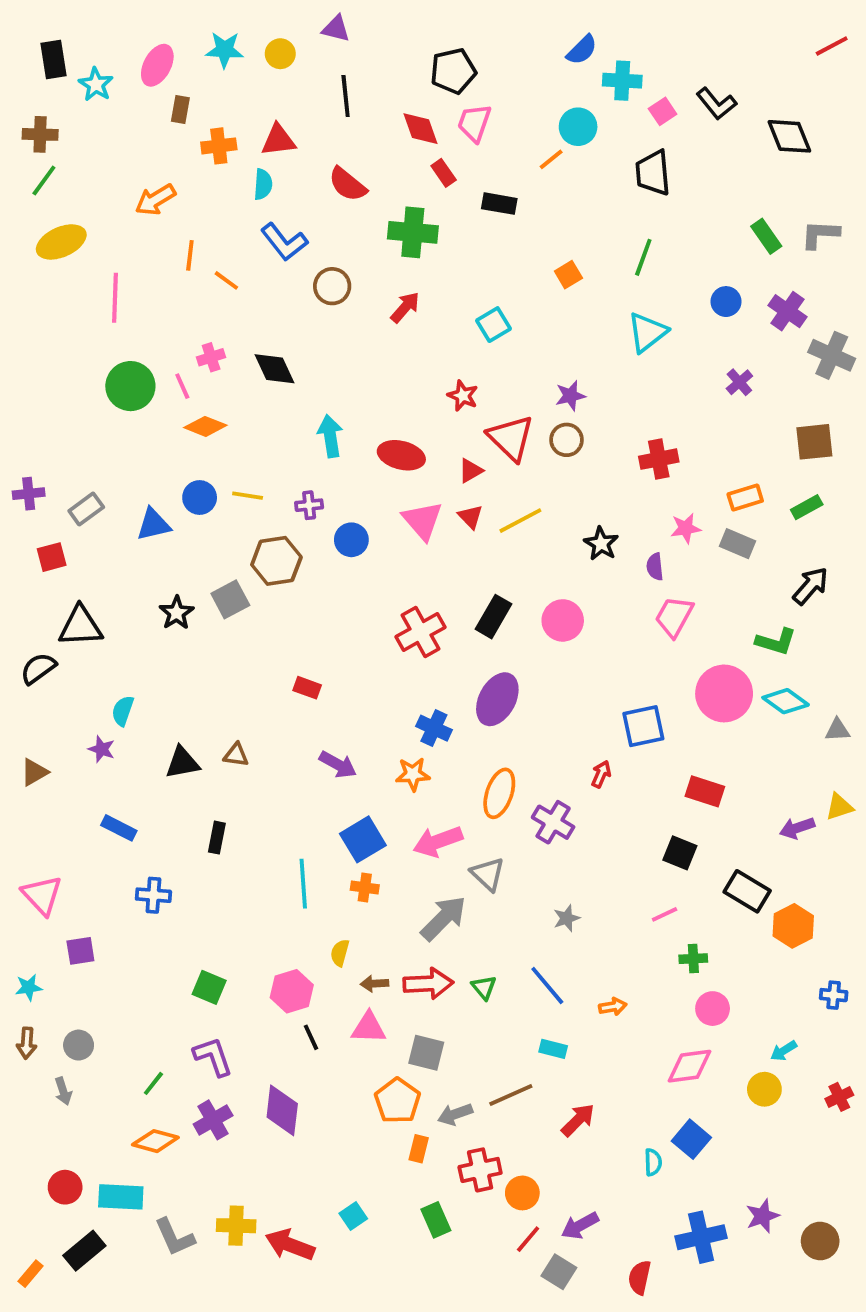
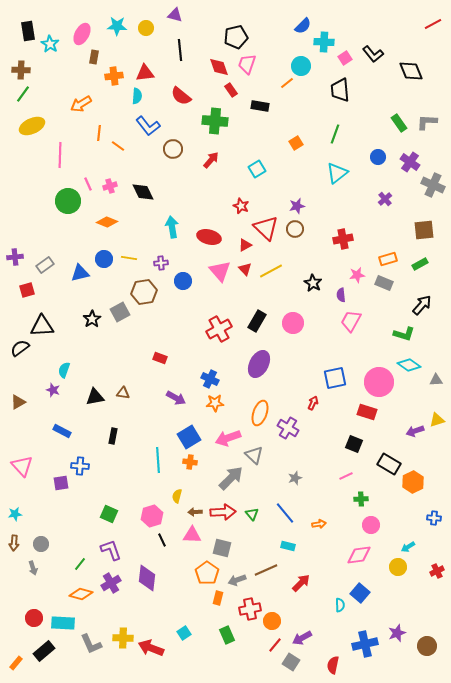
pink line: (182, 386) -> (88, 184), moved
pink circle: (724, 693) -> (379, 382), moved
blue cross: (434, 728) -> (210, 379), moved
purple square: (80, 951) -> (61, 483), moved

